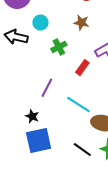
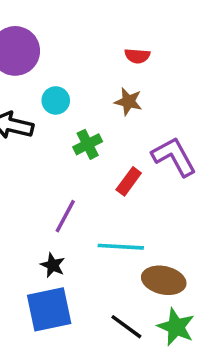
cyan line: (78, 104) -> (121, 247), turned -30
black star: (32, 116) -> (53, 265), moved

